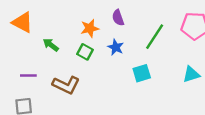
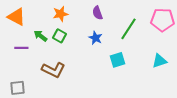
orange star: (90, 28) -> (60, 14), moved
green square: (85, 52) -> (59, 36), moved
purple line: (28, 76) -> (21, 48), moved

